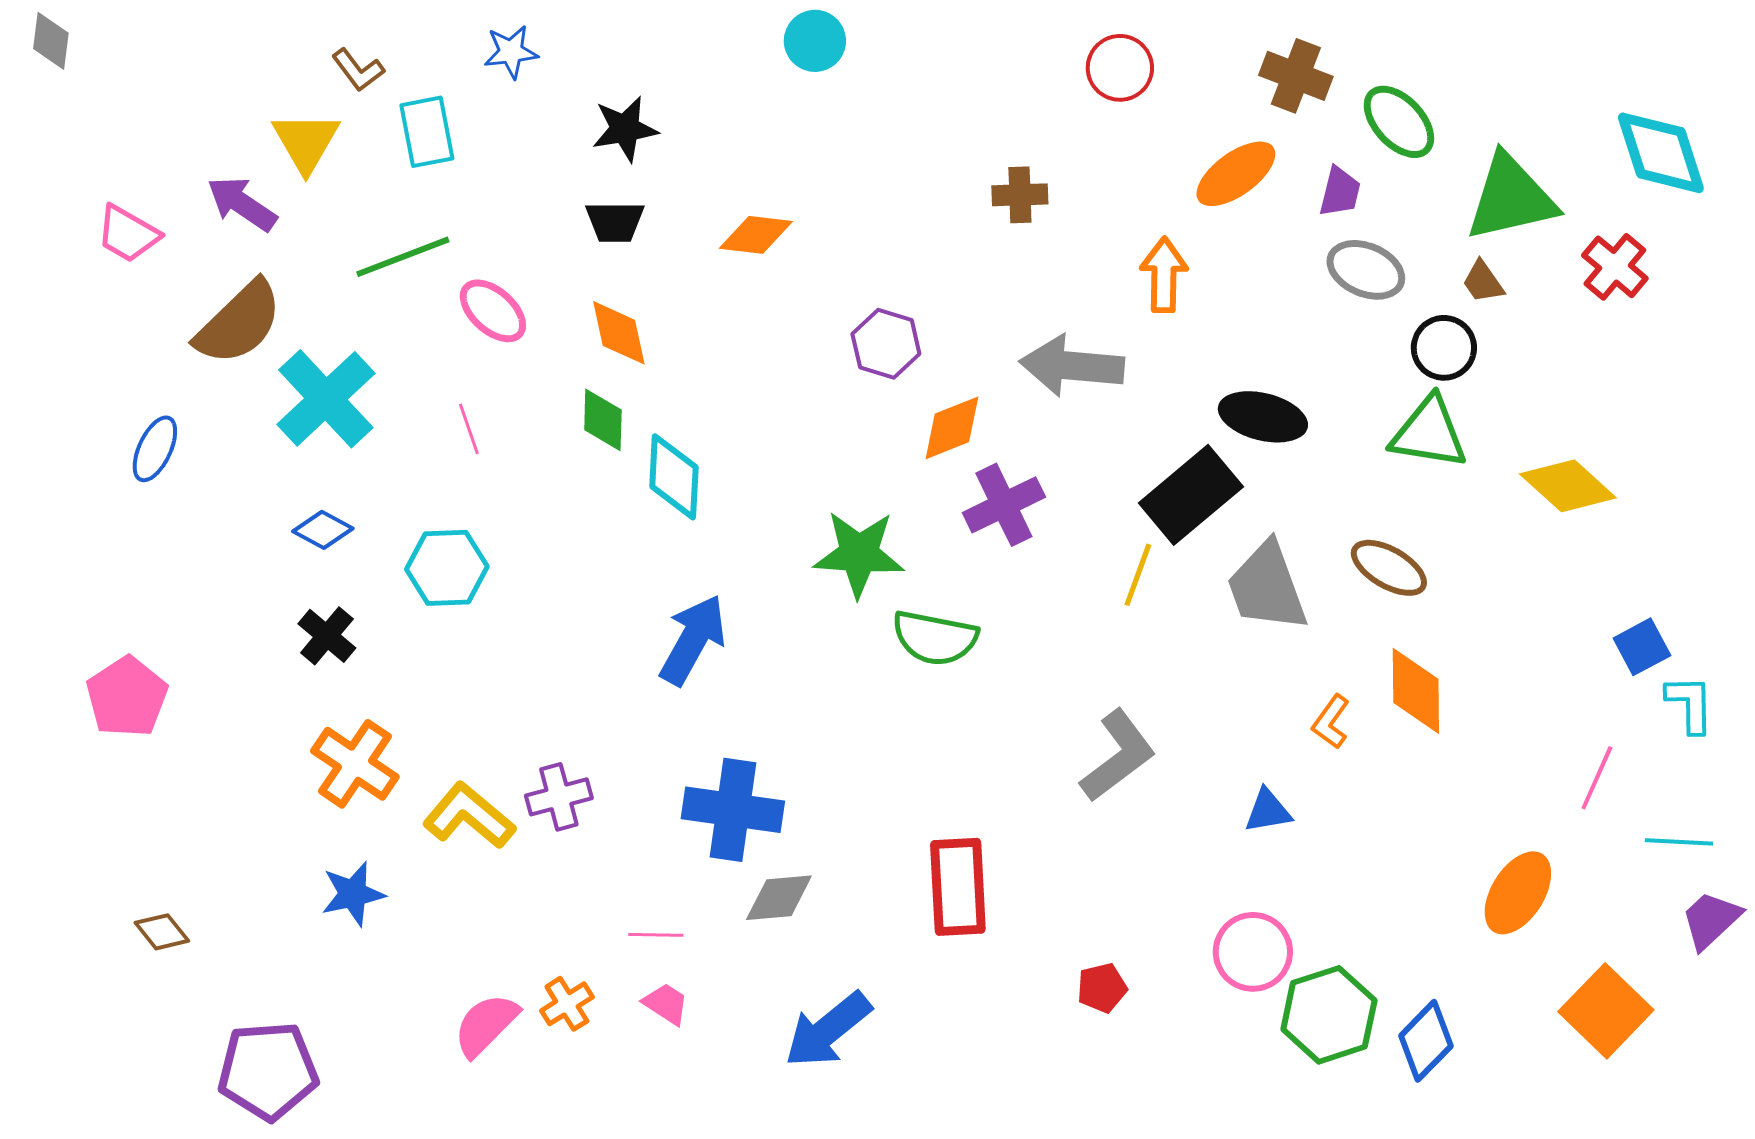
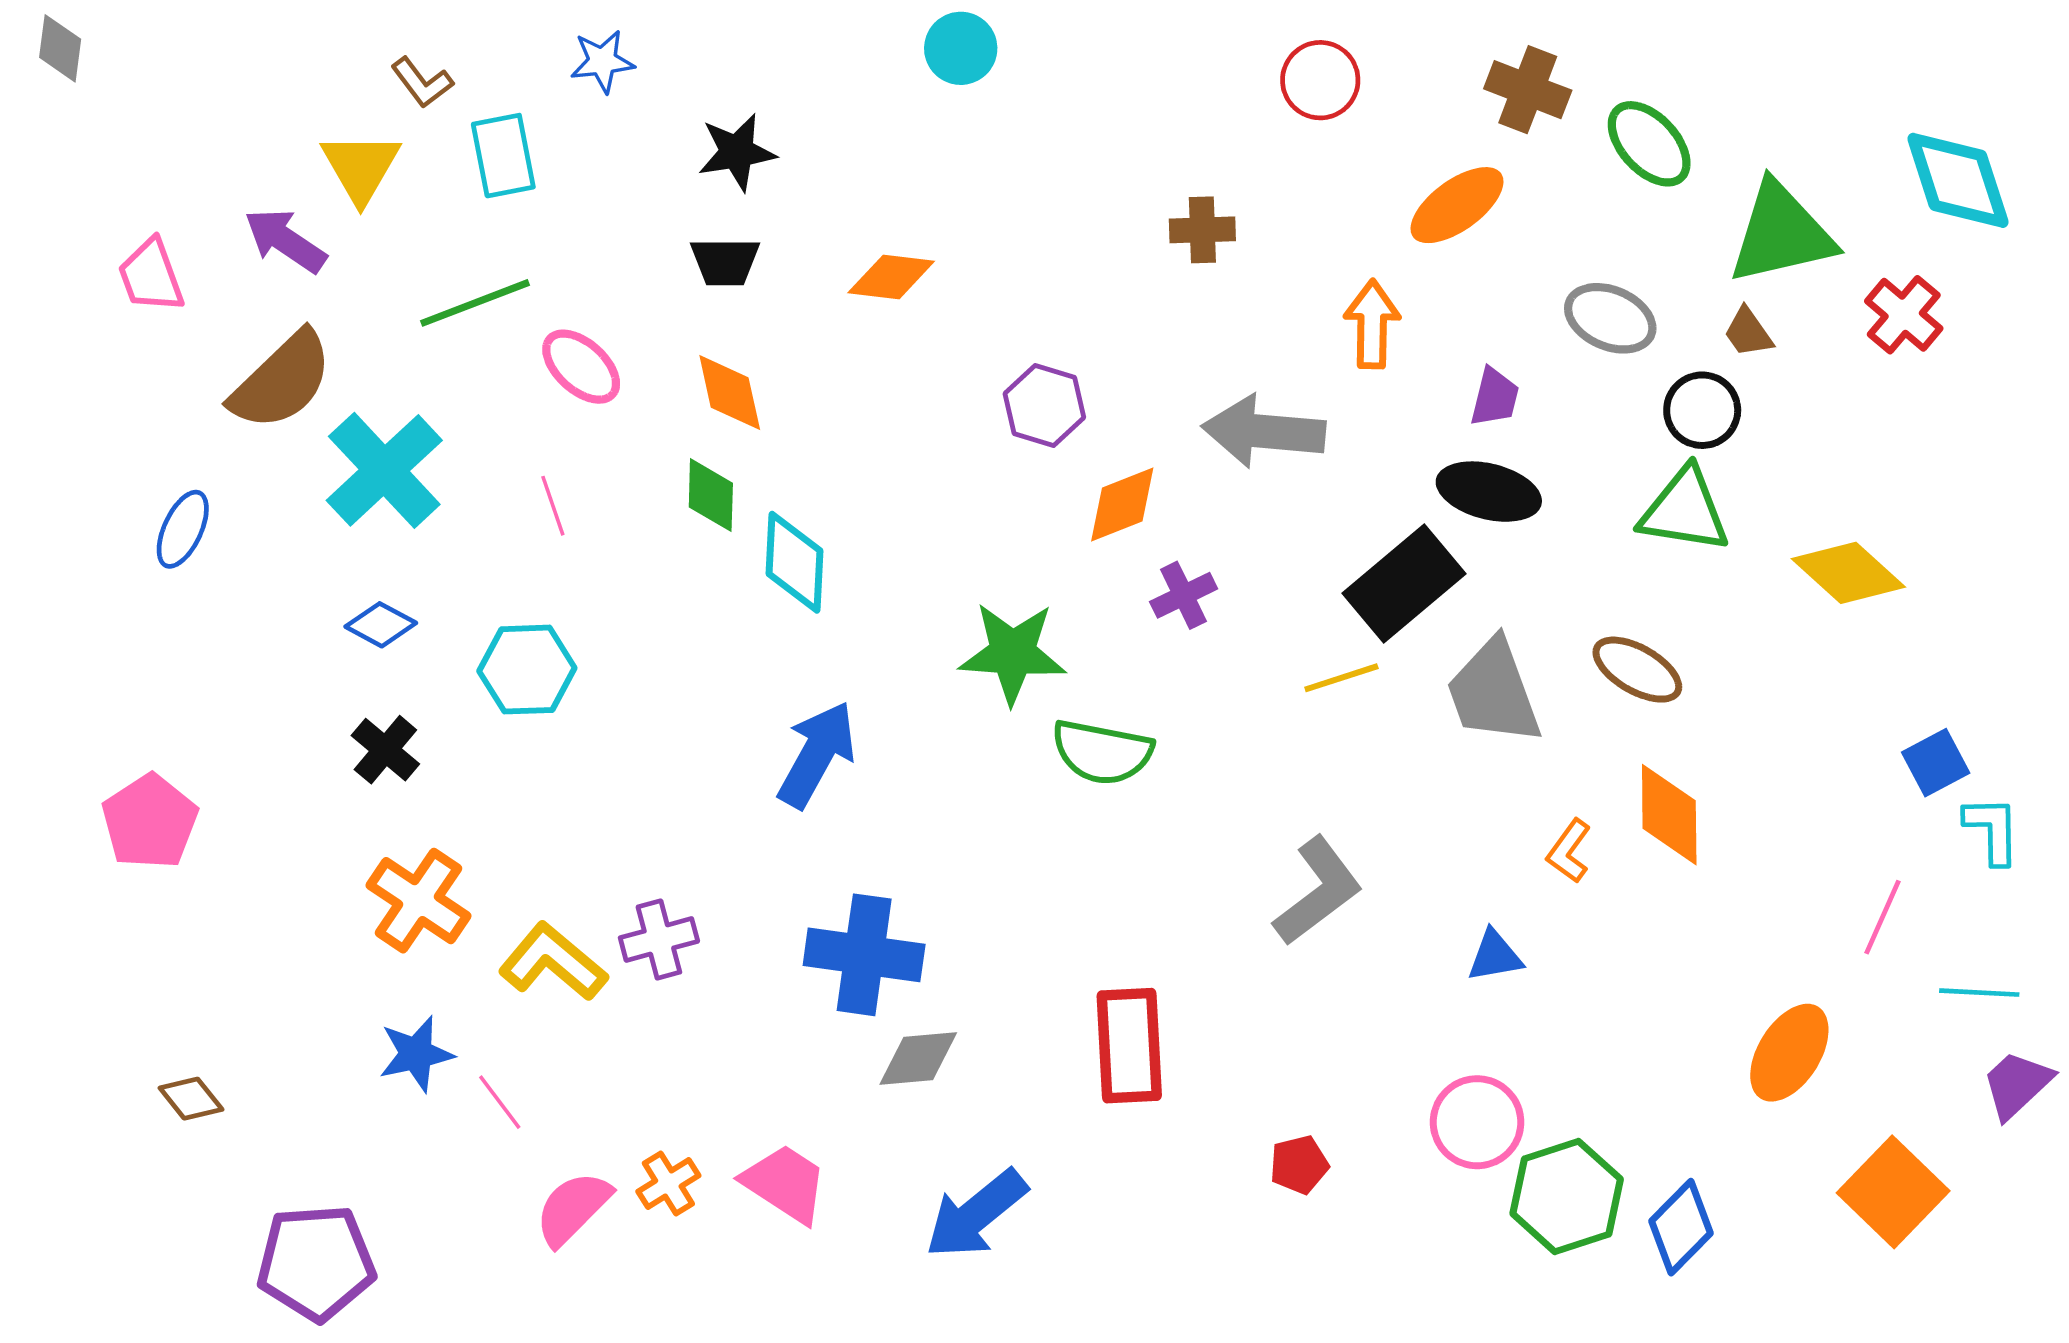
purple trapezoid: (1340, 192) -> (1495, 397), moved
pink trapezoid: (128, 234) -> (151, 276), turned 40
purple cross: (1004, 505) -> (1184, 595), size x0.7
yellow line: (1138, 575) -> (1341, 678), turned 52
pink line: (656, 935) -> (500, 1102), moved, turned 52
pink trapezoid: (666, 1004) -> (785, 1184), size x1.6

